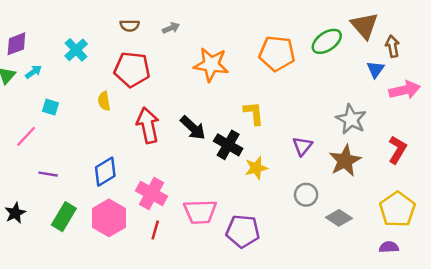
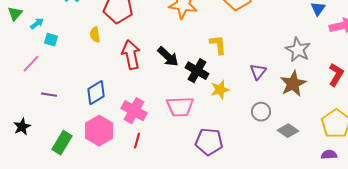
cyan arrow: (33, 72) -> (37, 24), moved
pink trapezoid: (200, 212) -> (180, 107), moved
green rectangle: (64, 217) -> (62, 143), moved

